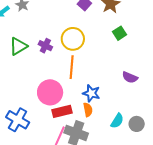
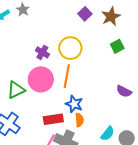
green triangle: (18, 46) -> (16, 90), moved
pink circle: (50, 92) -> (41, 79), moved
blue star: (91, 93) -> (74, 104), moved

